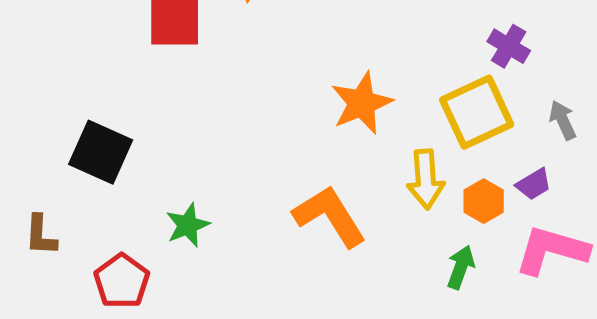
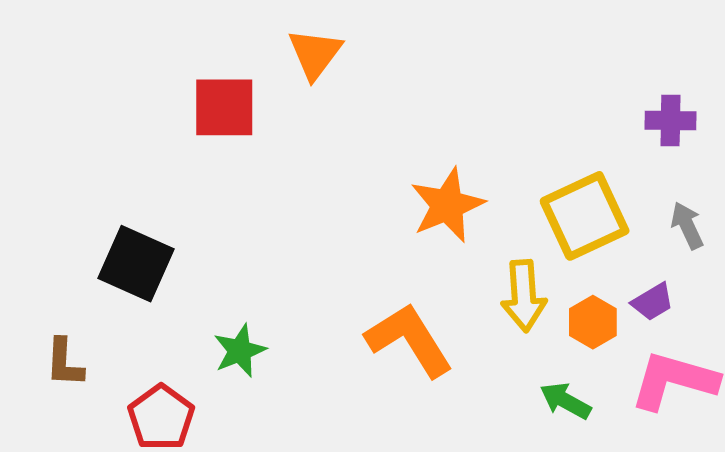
purple cross: (509, 46) -> (670, 120), moved, turned -30
green arrow: (461, 267) -> (565, 401), turned -81

